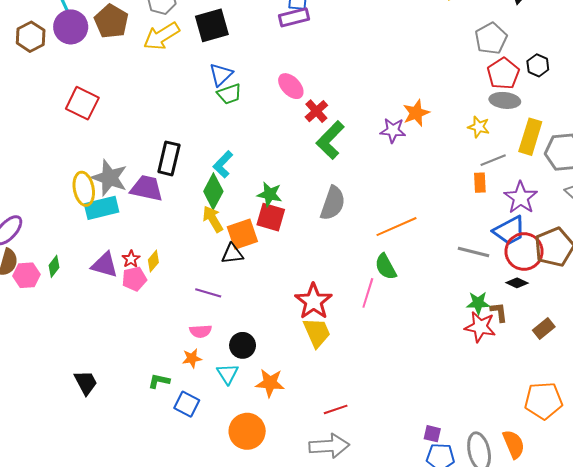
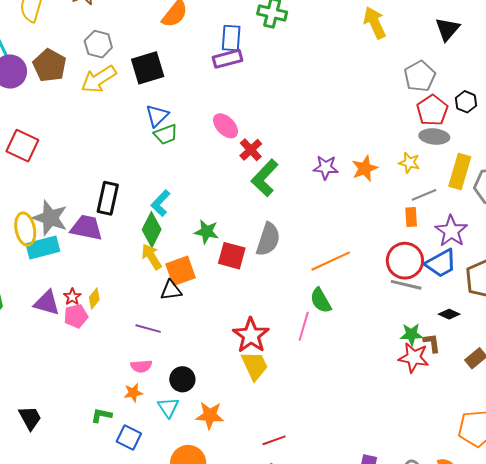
orange star: (416, 113) -> (365, 168), moved
red square: (271, 217) -> (232, 256), moved
red circle: (524, 252) -> (405, 261), moved

